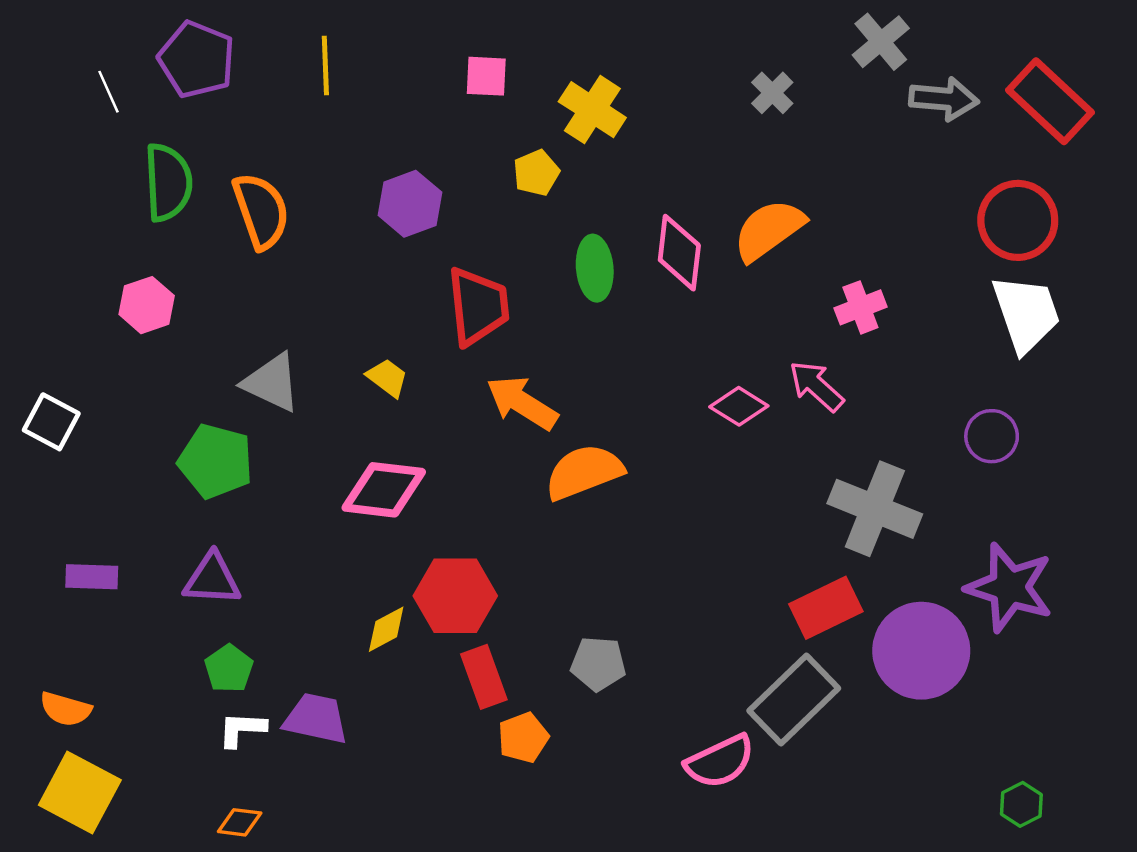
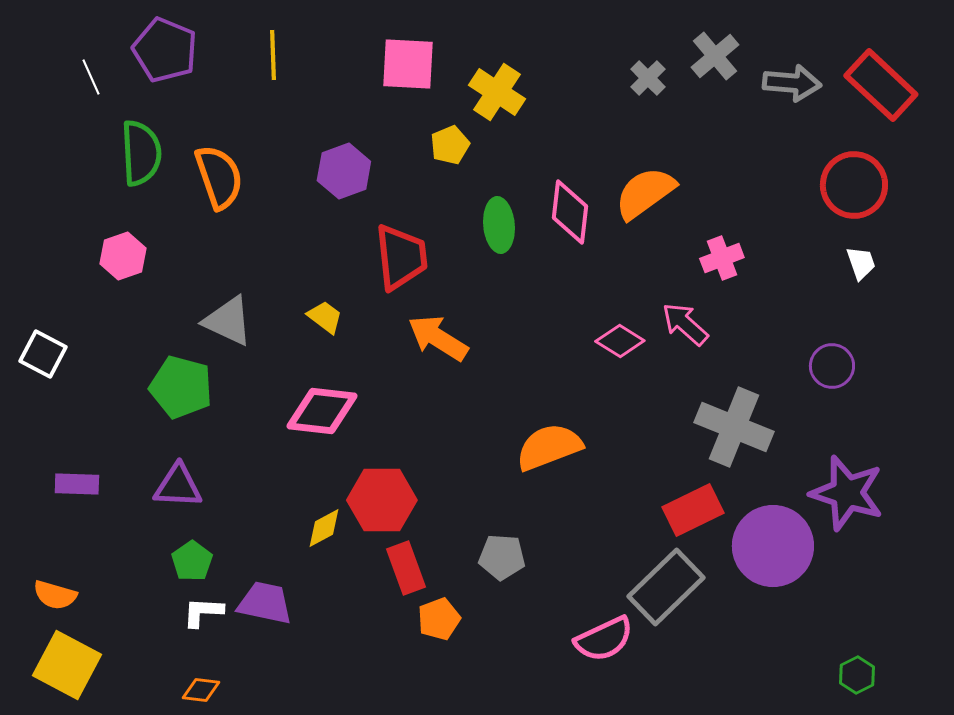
gray cross: (881, 42) -> (715, 56), moved
pink square: (486, 76) -> (408, 64), size x1.5
white trapezoid: (1026, 313) -> (861, 263), size x0.5
orange semicircle: (584, 472) -> (549, 447), moved

